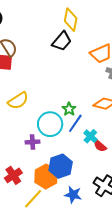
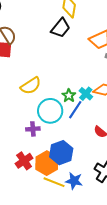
yellow semicircle: (18, 101) -> (31, 86), moved
cyan cross: (90, 136) -> (86, 94), moved
red cross: (13, 175) -> (24, 161), moved
yellow line: (33, 199) -> (54, 182), moved, turned 70

